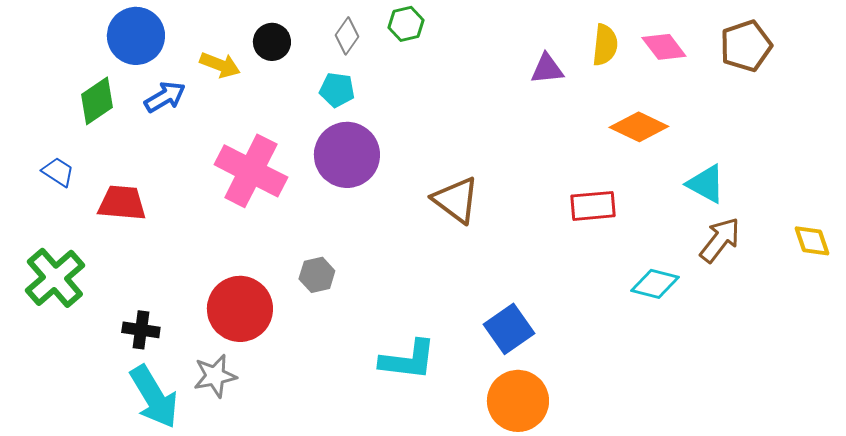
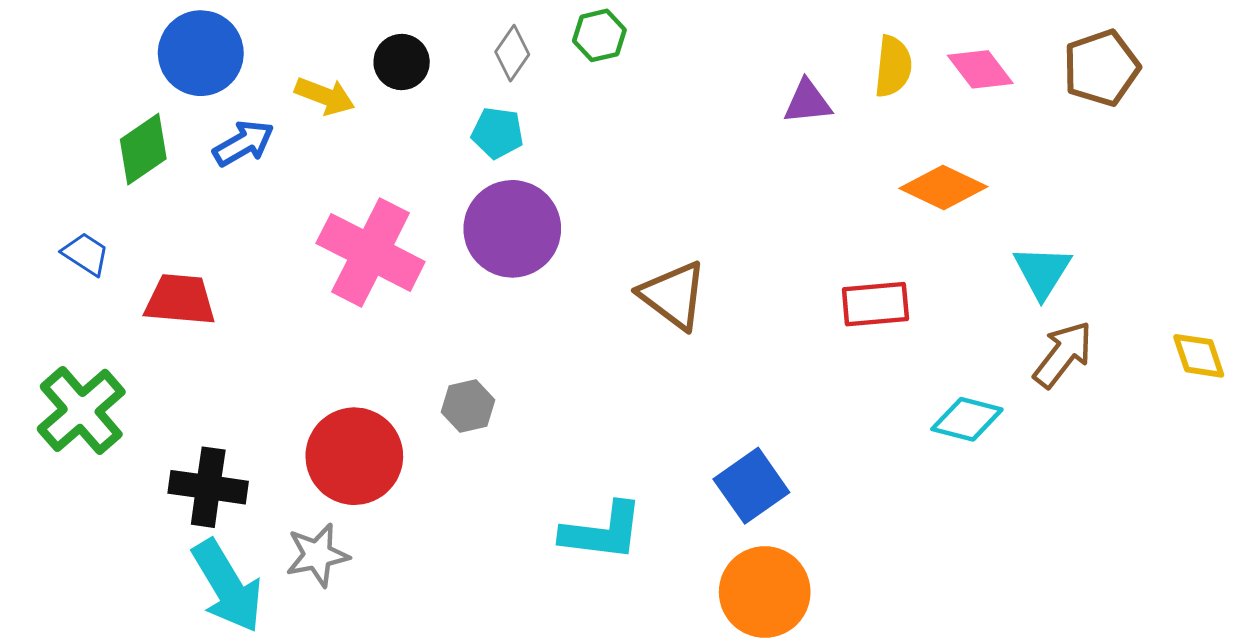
cyan triangle: (706, 184) -> (1042, 272), turned 33
black cross: (141, 330) -> (208, 487), size x1.4

